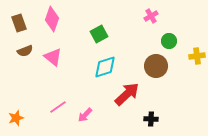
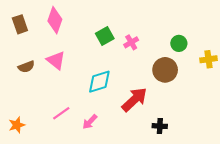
pink cross: (151, 16) -> (131, 42), moved
brown semicircle: (25, 51) -> (26, 67), moved
cyan diamond: (105, 67) -> (99, 82), moved

